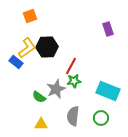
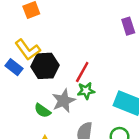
black hexagon: (47, 47) -> (45, 66), moved
yellow L-shape: (27, 48) -> (28, 50), turned 90

